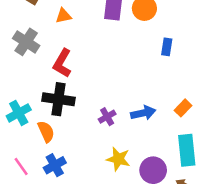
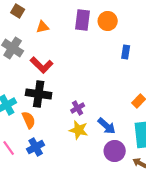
red L-shape: (62, 63) -> (42, 65), turned -75
blue arrow: (143, 113) -> (107, 126), moved, turned 54
yellow star: (118, 159) -> (79, 130), moved

